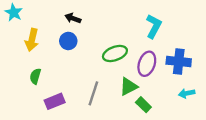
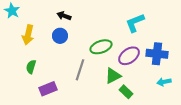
cyan L-shape: (154, 26) -> (135, 23), turned -140
purple ellipse: (147, 64) -> (129, 56), turned 35
gray line: (93, 93) -> (80, 70), moved

